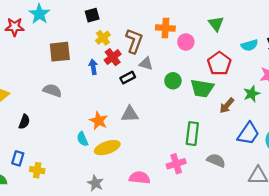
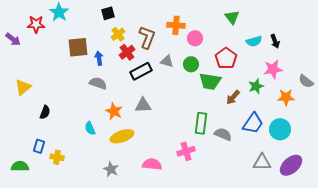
green triangle: (216, 24) -> (232, 17), moved
gray triangle: (146, 64) -> (167, 61), moved
blue arrow: (93, 67) -> (99, 58), moved
black rectangle: (128, 78) -> (141, 71), size x1.5
green circle: (173, 81) -> (191, 64), moved
gray semicircle: (52, 90) -> (98, 83), moved
cyan semicircle: (82, 139) -> (90, 128), moved
gray semicircle: (216, 160) -> (223, 134), moved

